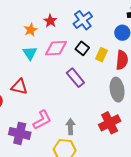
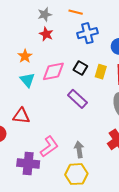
blue cross: (83, 20) -> (87, 33), moved, turned 30
red star: (50, 21) -> (46, 34), moved

